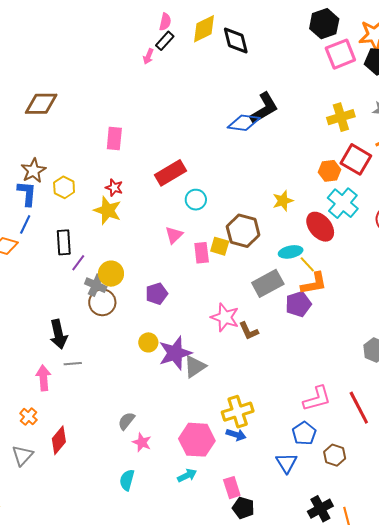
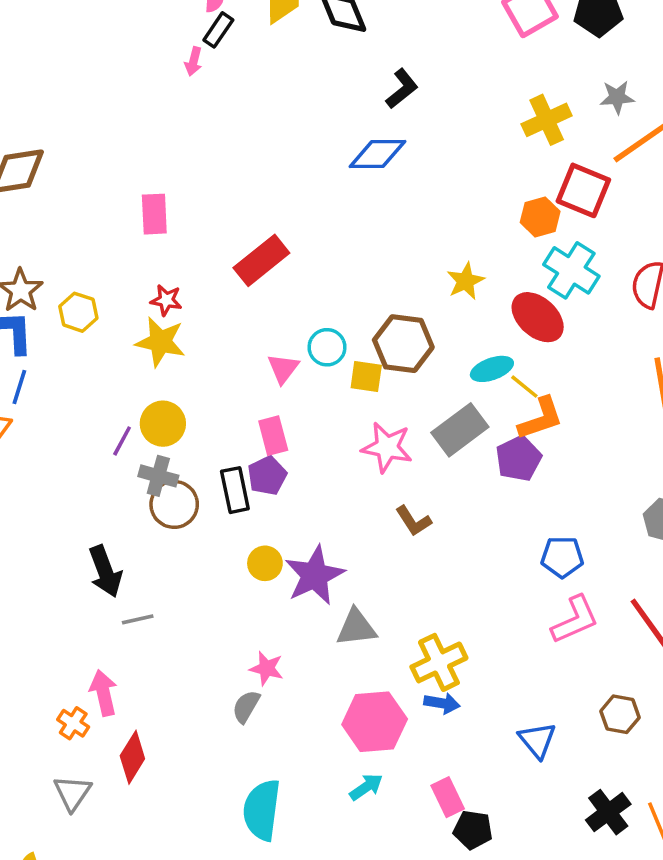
black L-shape: (264, 108) -> (402, 89), moved, size x0.7
cyan circle: (196, 200) -> (327, 347), moved
black rectangle: (64, 242) -> (235, 490), moved
pink rectangle: (202, 253) -> (273, 436), moved
yellow circle: (111, 274) -> (163, 424), moved
pink star: (225, 317) -> (387, 447), moved
brown L-shape: (249, 331) -> (413, 521), moved
gray triangle: (195, 367) -> (356, 628), moved, turned 35
pink arrow: (43, 378) -> (104, 693), moved
blue pentagon: (304, 433) -> (562, 557), moved, turned -30
pink star: (142, 442) -> (267, 668), moved
cyan semicircle: (127, 480) -> (262, 810), size x1.6

